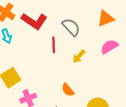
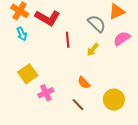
gray semicircle: (71, 27) -> (97, 24), moved

